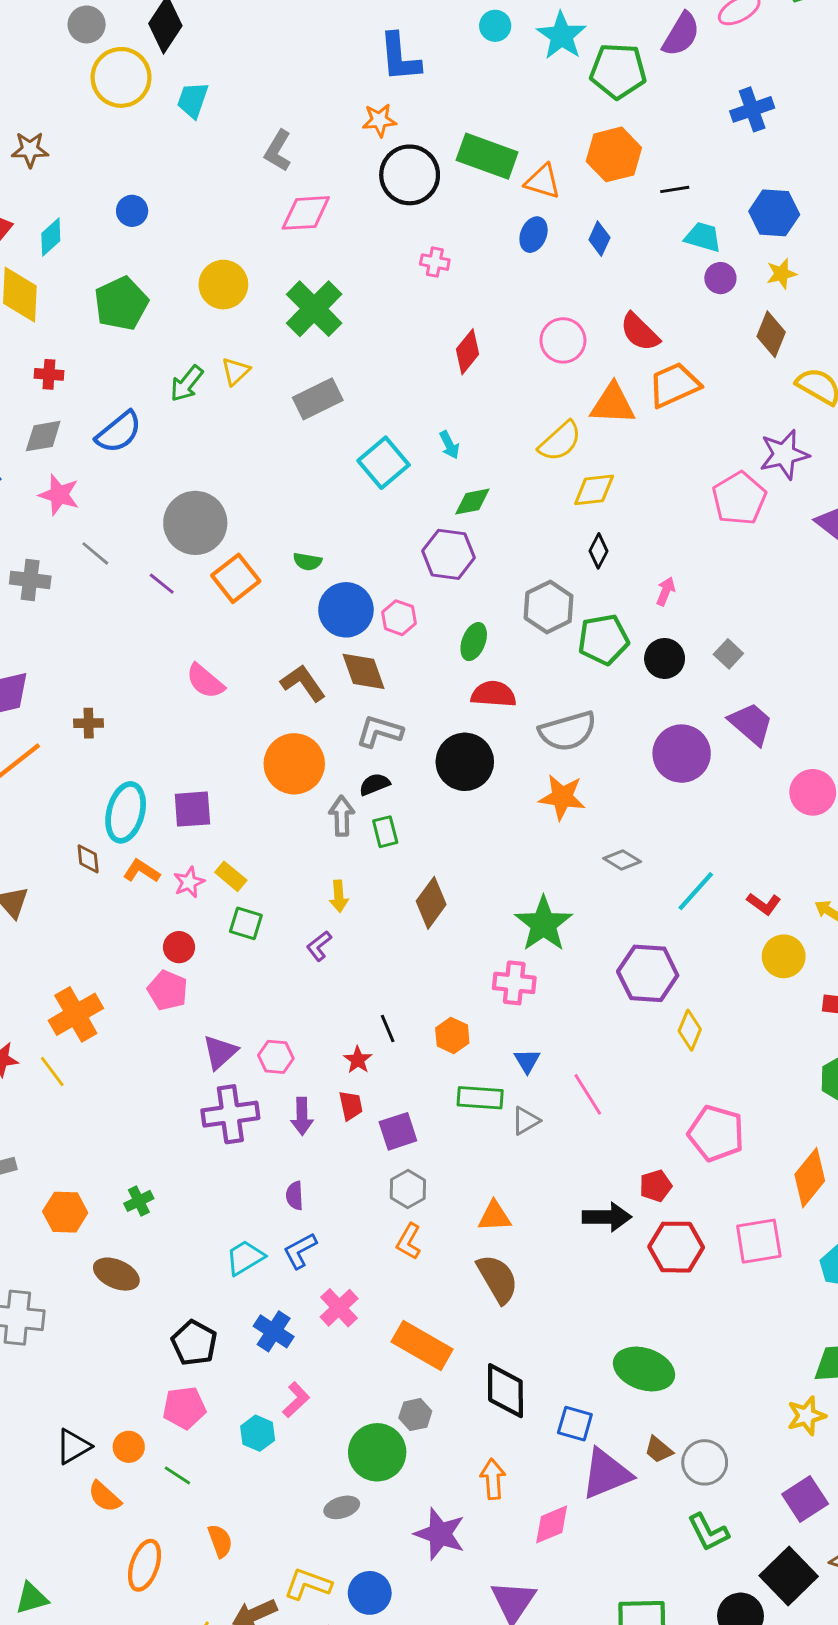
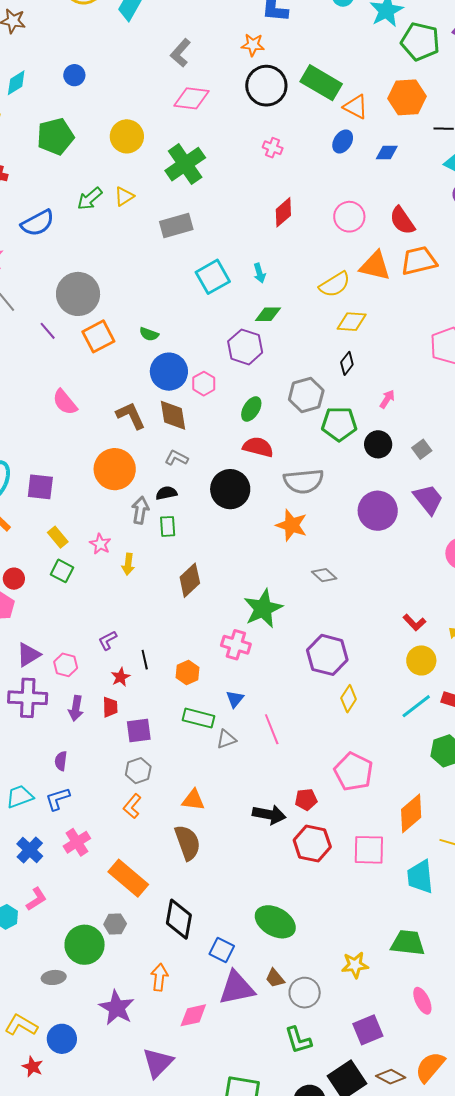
blue diamond: (599, 239) -> (387, 152), turned 55
gray L-shape: (379, 731) -> (176, 458), size x0.7
pink star: (189, 882) -> (100, 544), moved, turned -30
cyan line: (696, 891) -> (416, 706), moved
purple L-shape: (319, 946) -> (108, 640), moved
yellow star: (806, 1416) -> (355, 965), moved

